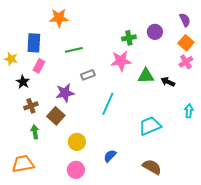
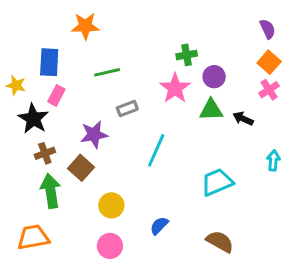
purple circle: (155, 32) -> (214, 77), moved
pink star: (121, 61) -> (175, 88), turned -30
black star: (23, 82) -> (33, 119), size x1.5
green arrow: (35, 132) -> (51, 191), size x1.6

